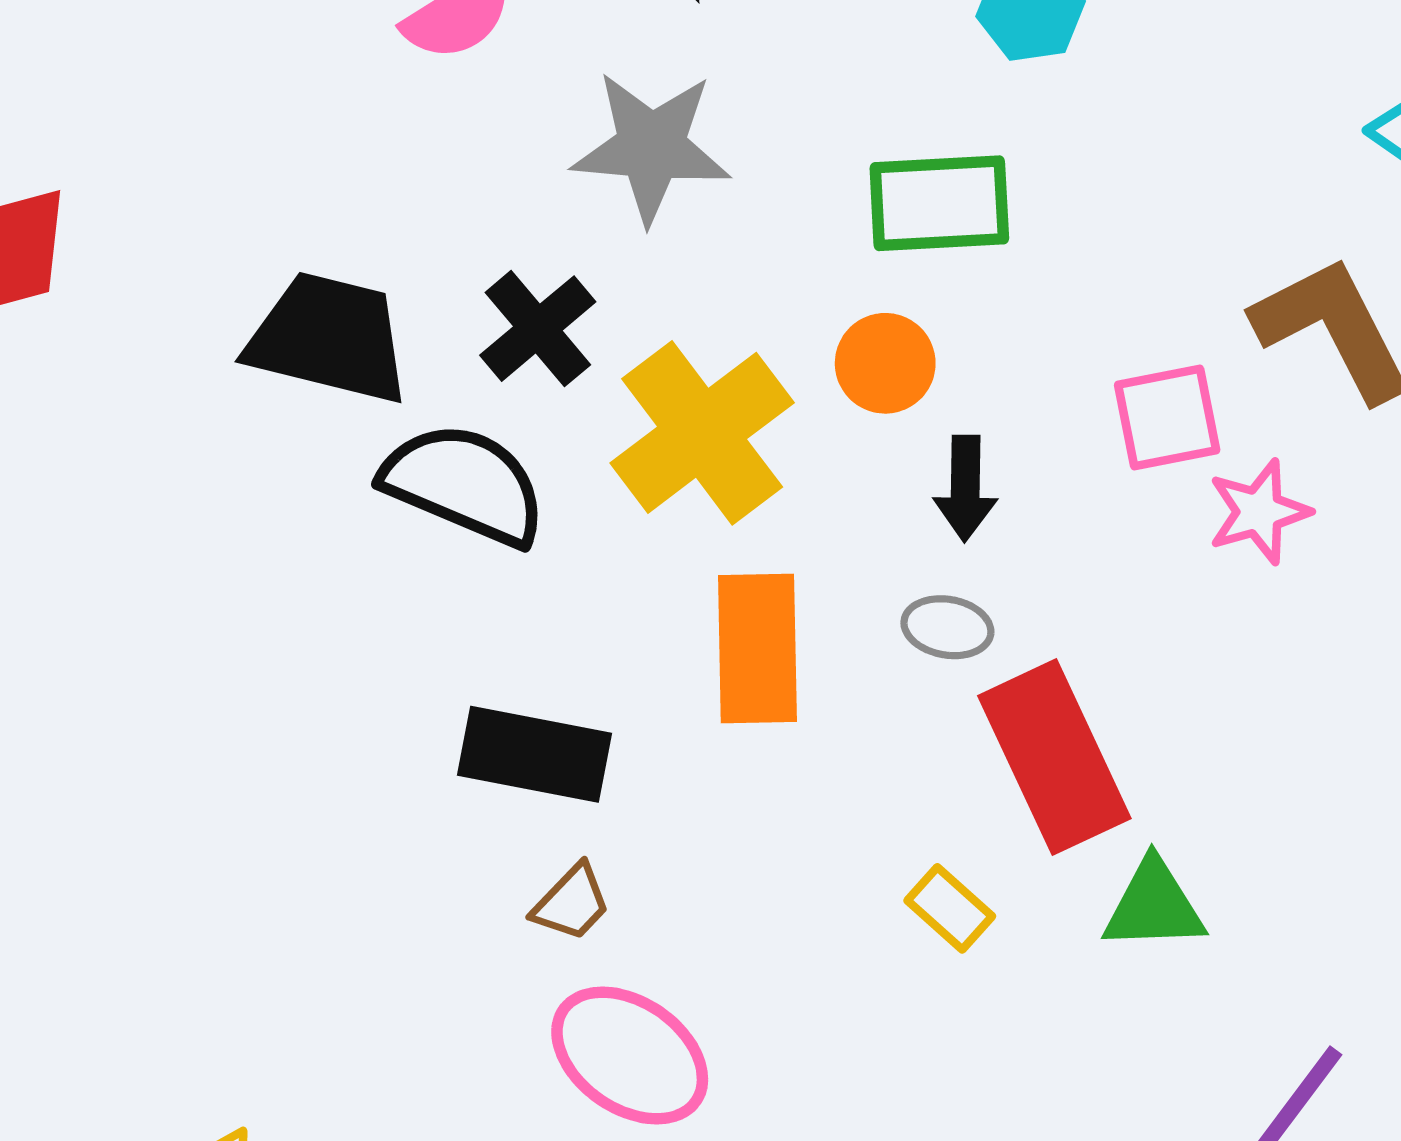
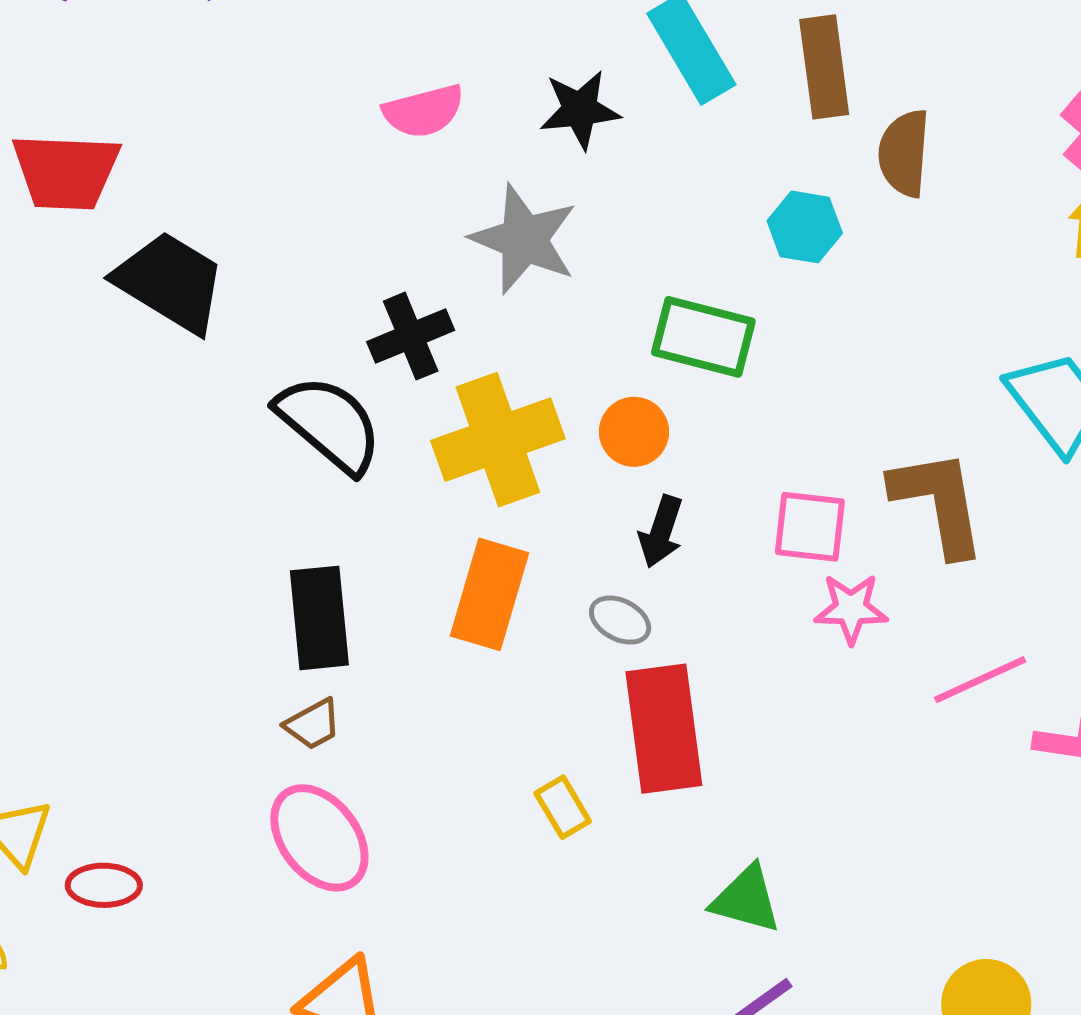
black trapezoid: (329, 338) -> (170, 282), moved
black rectangle: (535, 754) -> (319, 618), turned 56
green triangle: (1154, 905) -> (746, 899), moved

